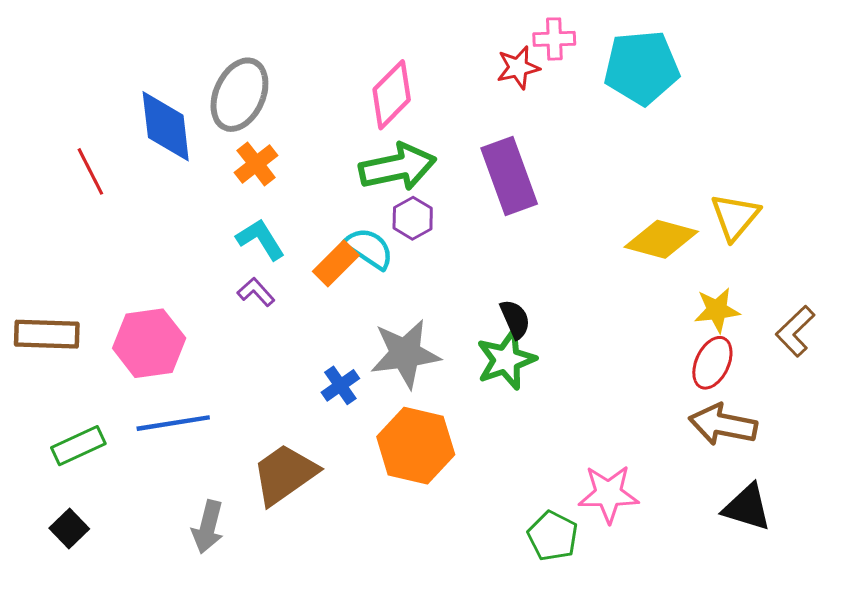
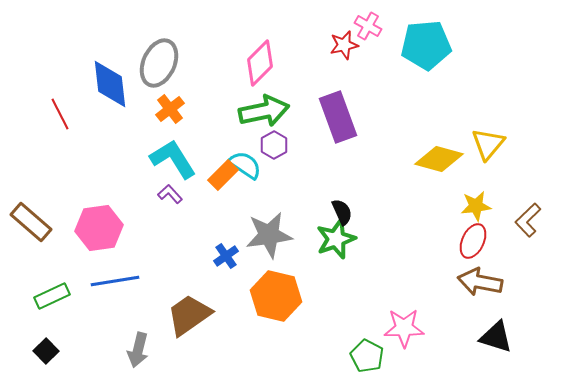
pink cross: (554, 39) -> (368, 26), turned 32
cyan L-shape: (261, 239) -> (173, 159), size x1.4
brown rectangle: (47, 334) -> (31, 222), turned 39

